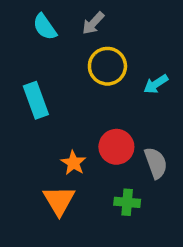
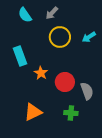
cyan arrow: (156, 84) -> (89, 37), moved
orange star: (73, 163) -> (41, 73), moved
orange triangle: (59, 200) -> (33, 112), turned 36

